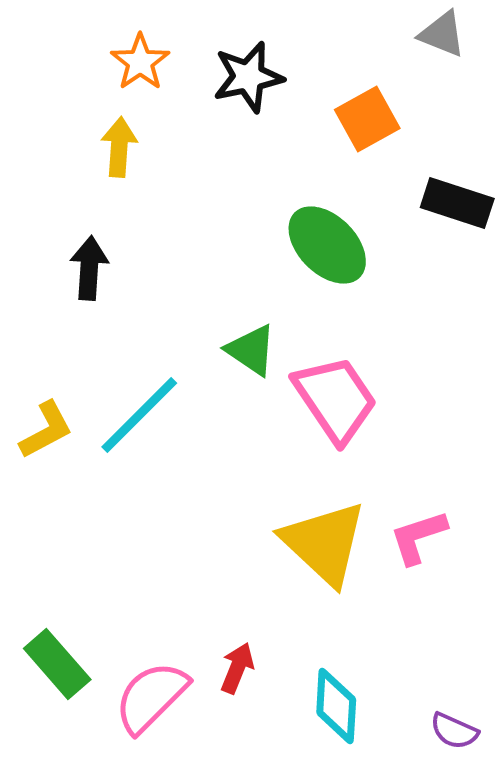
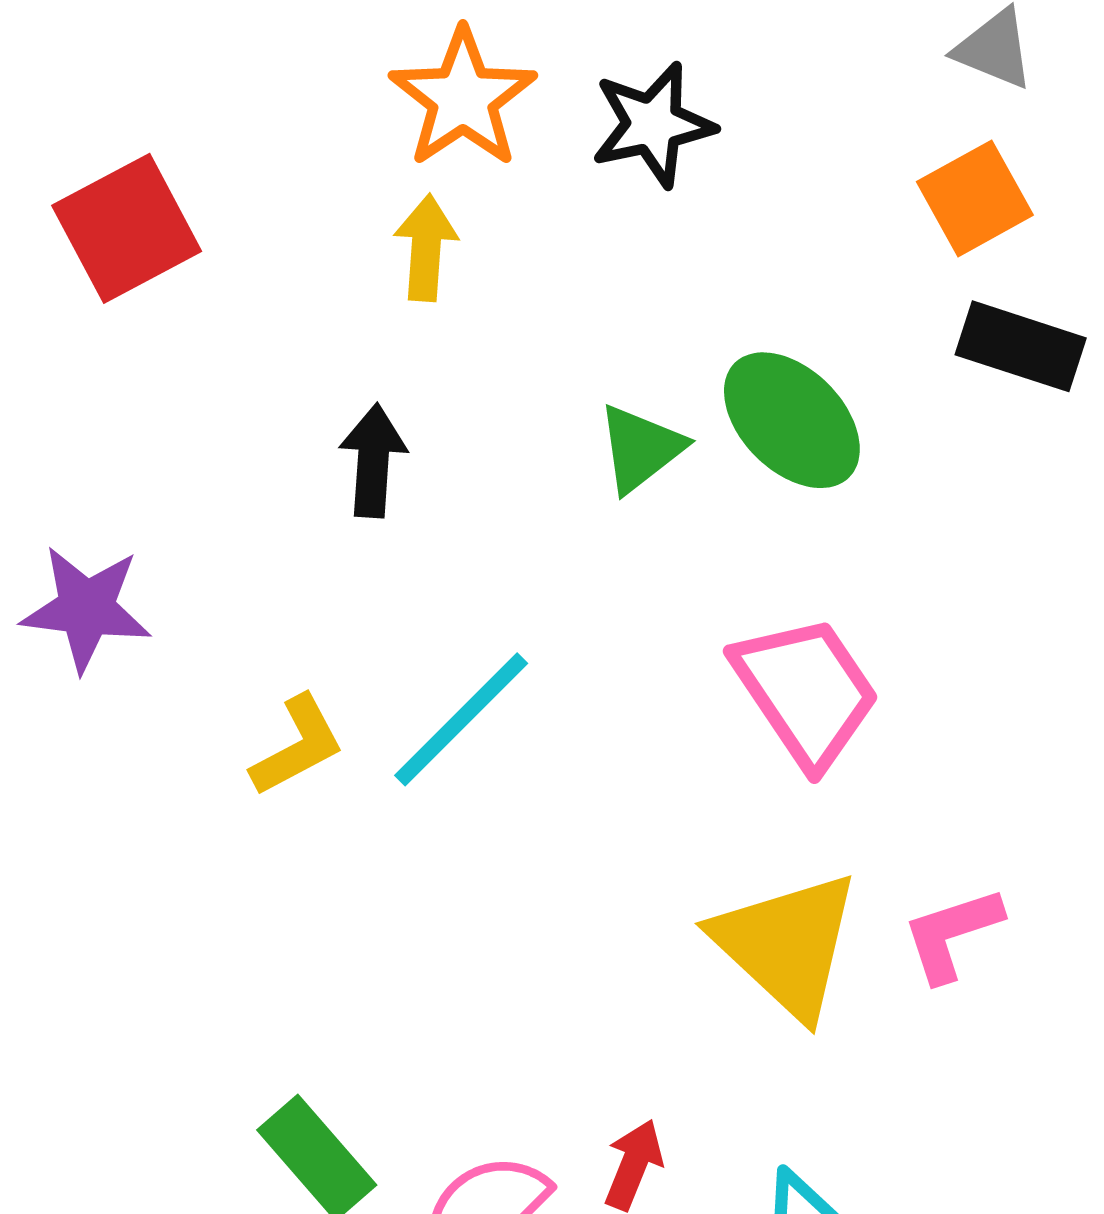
orange star: (140, 62) -> (463, 98), size x1.4
orange square: (367, 119) -> (975, 198), moved
green triangle: (251, 350) -> (641, 448), moved, turned 48

